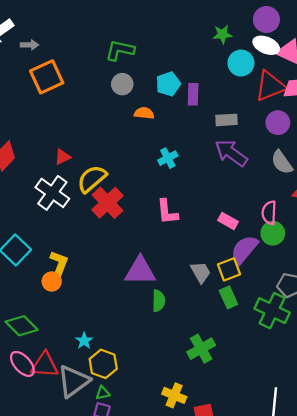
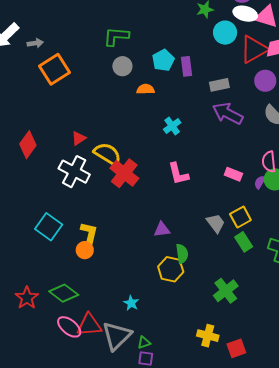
yellow semicircle: (92, 179) -> (107, 154), turned 80
purple semicircle: (244, 250) -> (260, 182), moved, size x0.5
purple triangle: (140, 271) -> (162, 230), size x0.6
cyan star: (84, 341) -> (131, 303), moved
yellow hexagon: (103, 364) -> (171, 269), moved

